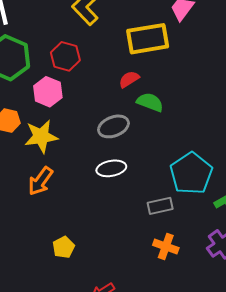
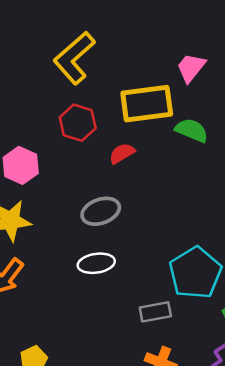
red hexagon: (65, 56) -> (78, 123), moved
green semicircle: (150, 102) -> (192, 130), moved

